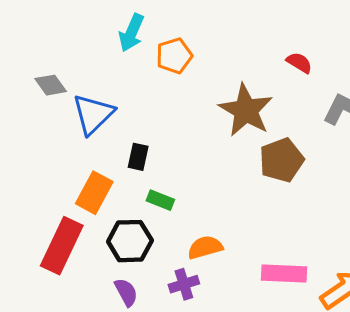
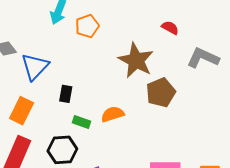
orange rectangle: (94, 193) -> (22, 111), moved
orange semicircle: (205, 247) -> (113, 114), moved

